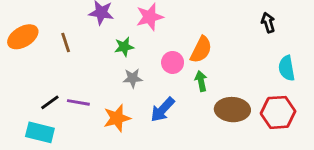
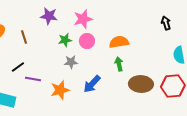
orange semicircle: (201, 50) -> (119, 42), turned -126
pink circle: (173, 62) -> (87, 41), moved
black line: (50, 102) -> (18, 67), moved

